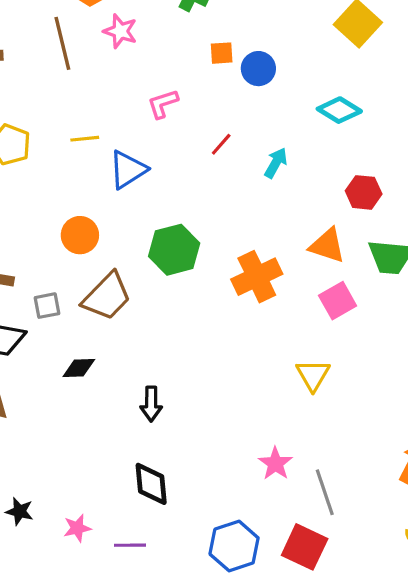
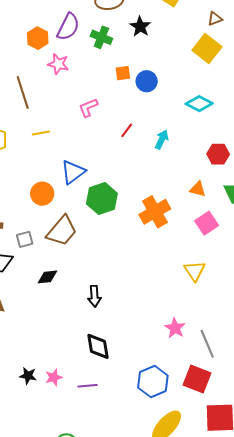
brown line: (62, 43) -> (23, 92), moved
blue triangle: (128, 170) -> (73, 172), moved
orange triangle: (327, 246) -> (198, 189), size x0.7
black star: (20, 511) -> (28, 376), moved

